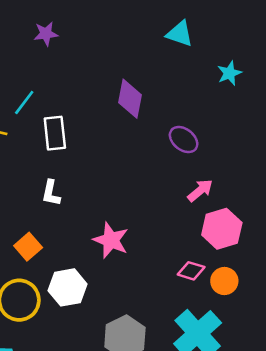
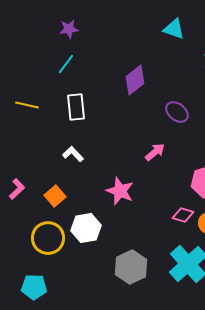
purple diamond: (130, 99) -> (135, 80), turned 40
cyan line: (24, 103) -> (66, 64), moved
pink arrow: (200, 190) -> (155, 152), moved
white L-shape: (51, 193) -> (73, 154), turned 125

